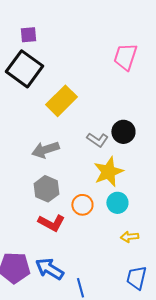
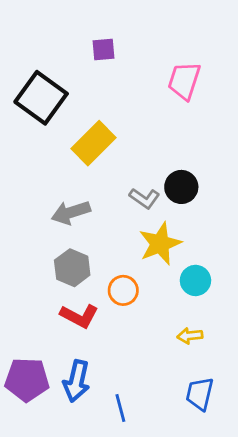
purple square: (28, 35) -> (103, 50), moved
cyan circle: (117, 203) -> (195, 280), moved
blue arrow: (49, 269) -> (76, 381), turned -108

